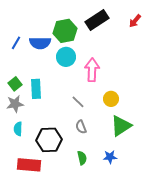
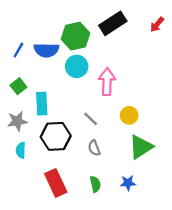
green square: (15, 84) -> (18, 86), moved
black hexagon: (49, 140) -> (56, 136), moved
red rectangle: (29, 165) -> (56, 183), moved, turned 60

